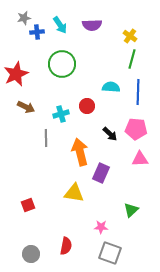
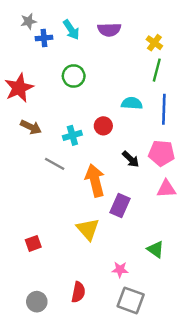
green circle: (62, 64) -> (74, 76), size x0.7
gray line: (46, 138) -> (55, 164), turned -60
yellow triangle: (74, 193) -> (88, 229), turned 40
green triangle: (131, 210) -> (156, 249), turned -42

